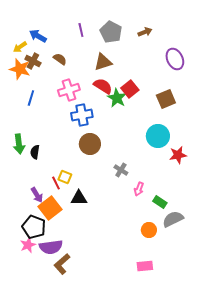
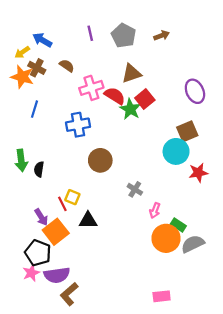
purple ellipse: (175, 59) -> (195, 91), moved
brown triangle: (103, 62) -> (131, 73), moved
pink cross: (69, 90) -> (91, 88), moved
brown square: (166, 99) -> (187, 131), moved
blue cross: (82, 115) -> (78, 125), moved
orange circle: (149, 230) -> (166, 238), moved, size x1.6

